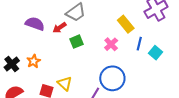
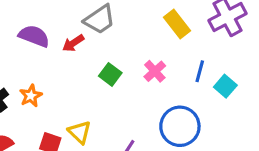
yellow rectangle: (126, 24) -> (177, 24), moved
green square: (76, 42) -> (110, 74), moved, turned -32
blue circle: (112, 78) -> (180, 126), moved

